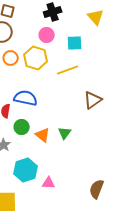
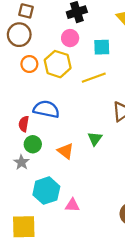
green circle: (22, 127) -> (33, 144), moved
green triangle: (65, 133) -> (95, 139), moved

